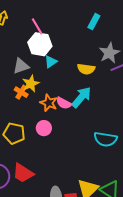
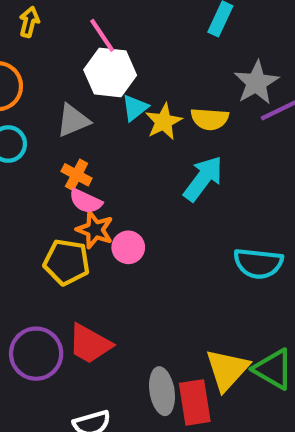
yellow star: (31, 84) -> (164, 122), moved
orange star: (49, 103) -> (95, 230), moved
pink semicircle: (64, 103) -> (86, 201), moved

